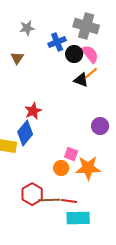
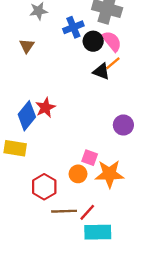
blue diamond: (25, 133) -> (27, 116), moved
red hexagon: (32, 194) -> (44, 187), moved
red line: (69, 201) -> (87, 212), turned -56

